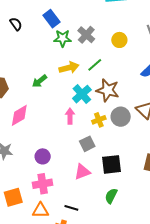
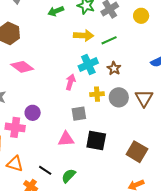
yellow circle: (119, 40) -> (141, 16), moved
green arrow: (40, 81) -> (56, 11), moved
brown star: (108, 90) -> (114, 68), size x0.6
pink diamond: (19, 115) -> (22, 67), turned 50
pink cross: (43, 184) -> (15, 127), moved
green semicircle: (111, 196) -> (69, 176), moved

